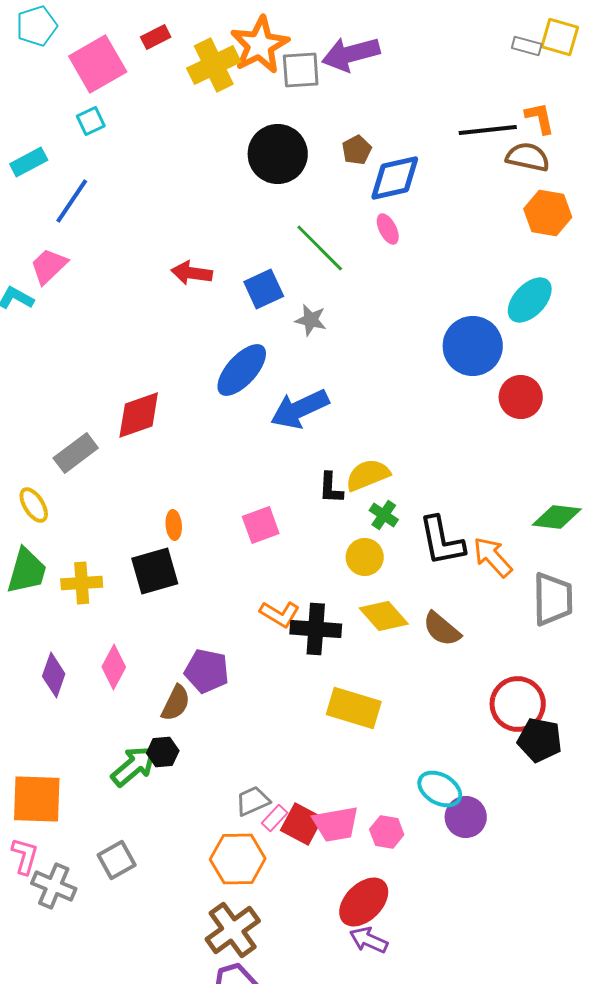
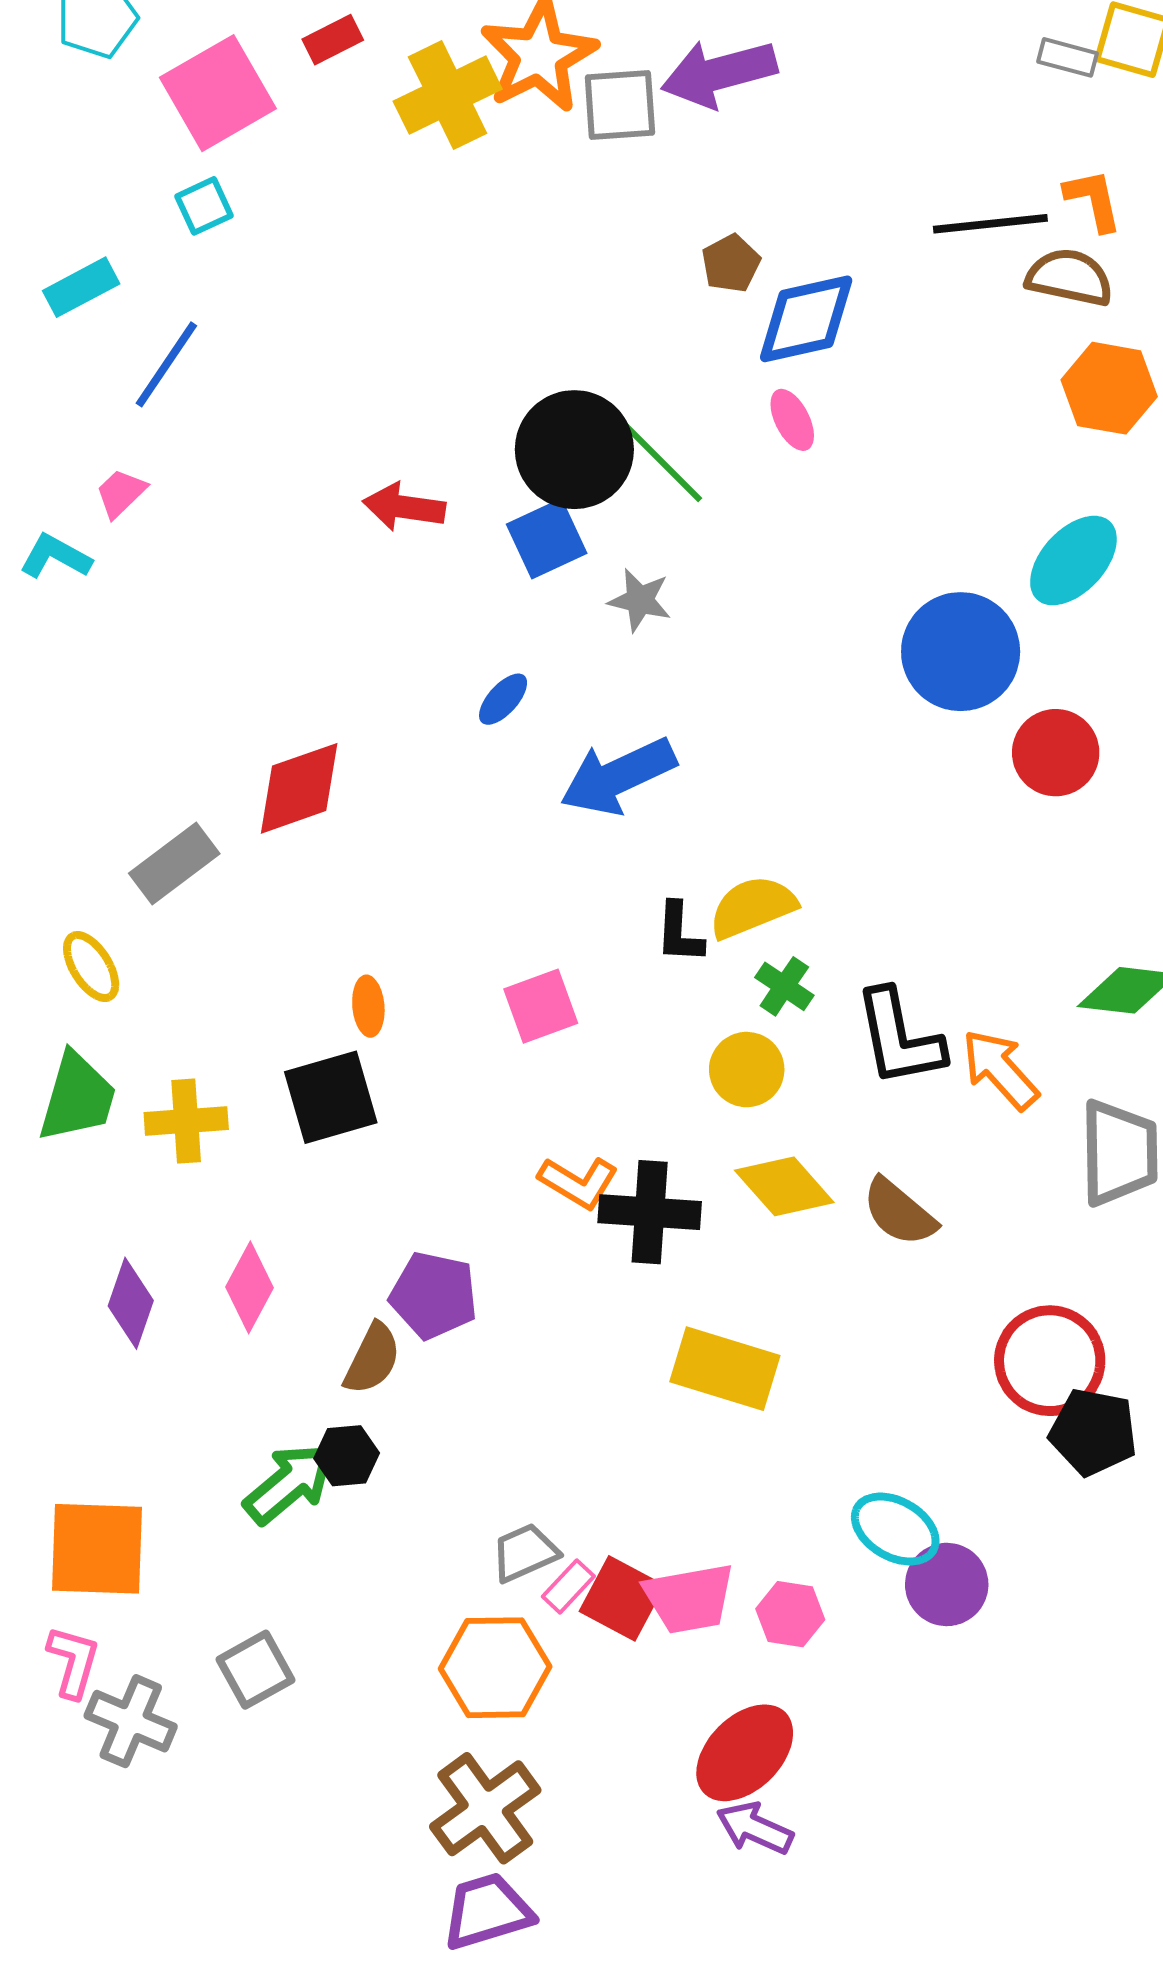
black circle: (278, 154) -> (574, 450), moved
pink trapezoid: (49, 266) -> (121, 493), size x0.7
blue ellipse: (242, 370) -> (503, 699), size x0.5

